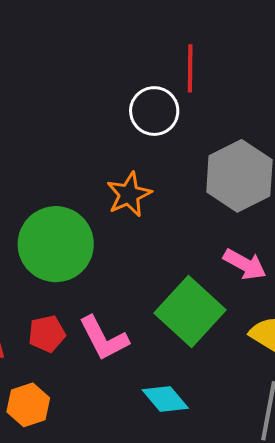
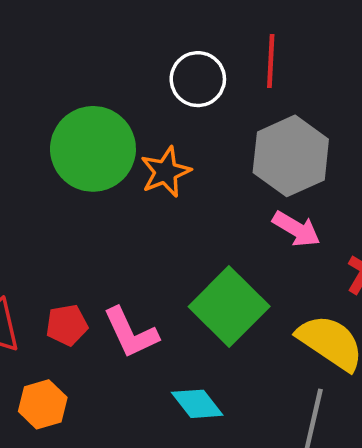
red line: (190, 68) -> (271, 61), moved
green circle: (56, 244) -> (93, 149), moved
pink arrow: (245, 264) -> (296, 229), moved

